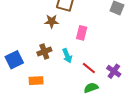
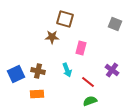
brown cross: (44, 51) -> (38, 71), moved, turned 32
purple cross: (114, 71) -> (112, 70), moved

